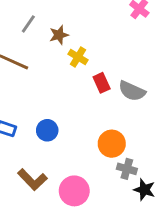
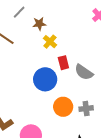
blue circle: (47, 130) -> (45, 79), moved, size x1.5
gray cross: (127, 169) -> (86, 108), moved, turned -32

